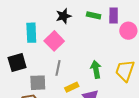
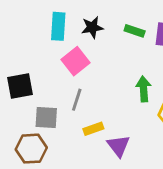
cyan rectangle: (31, 33) -> (58, 26), moved
green arrow: (96, 69) -> (144, 89), moved

